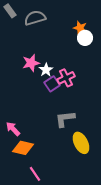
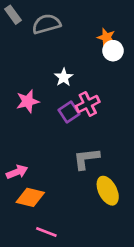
pink star: (31, 63) -> (28, 101), moved
white star: (46, 70) -> (64, 77), moved
pink arrow: (13, 129) -> (17, 172), turned 112
pink line: (35, 174) -> (46, 232), turned -35

